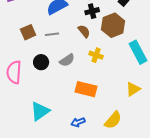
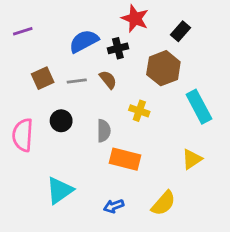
black cross: (92, 11) -> (118, 48), moved
brown semicircle: (84, 31) -> (108, 80), moved
gray semicircle: (67, 60) -> (104, 131), moved, turned -56

